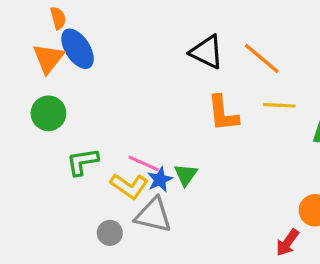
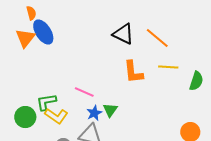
green circle: (48, 113) -> (25, 117), moved
pink line: (144, 163) -> (84, 92), moved
yellow L-shape: (129, 186) -> (56, 116), moved

